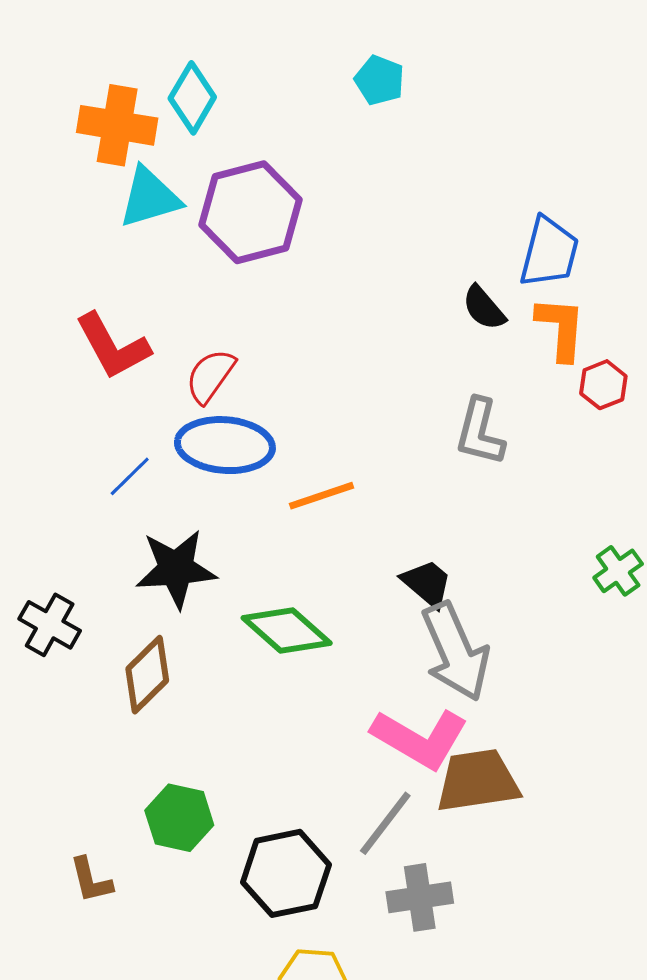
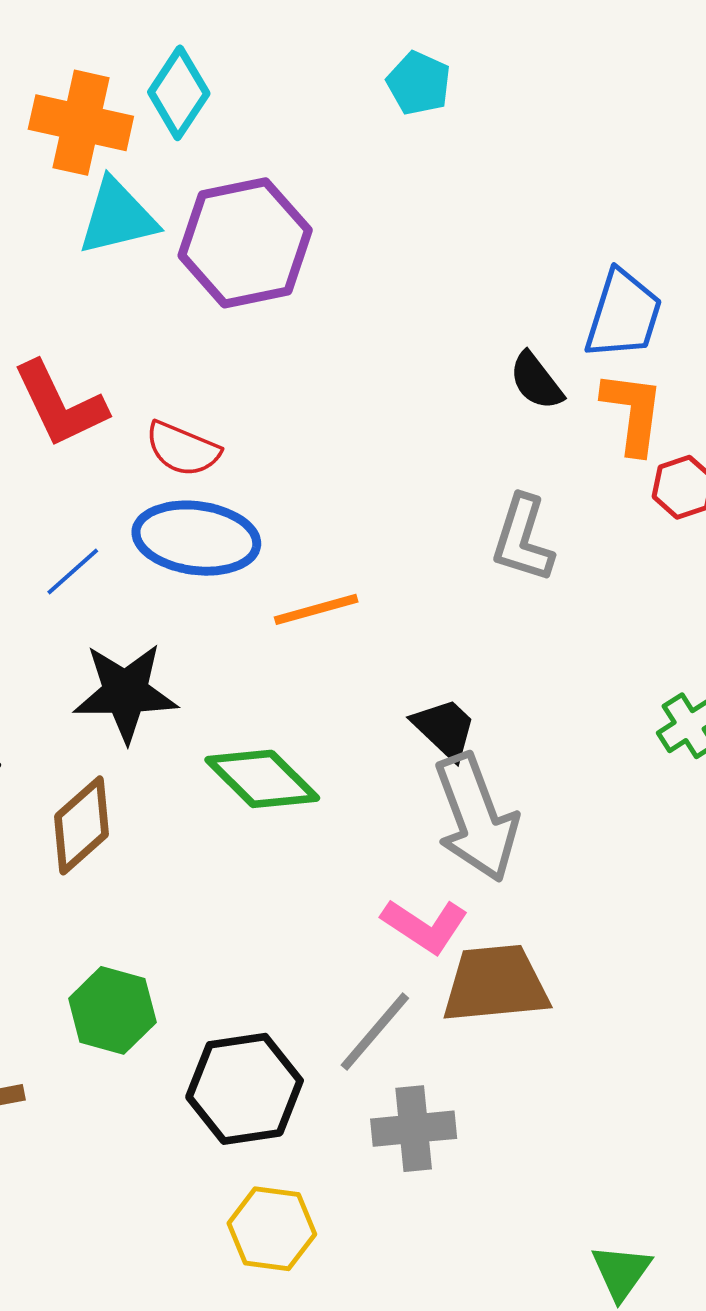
red semicircle: (210, 376) -> (183, 449), turned -106
pink L-shape: (420, 738) -> (425, 926), size x0.7

